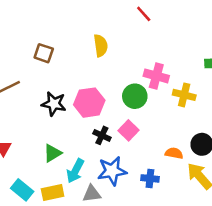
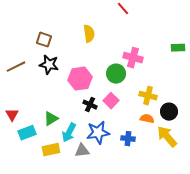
yellow cross: (184, 95) -> (148, 96), moved
black star: (54, 104) -> (49, 65), moved
cyan rectangle: (22, 190) -> (27, 133), moved, turned -60

